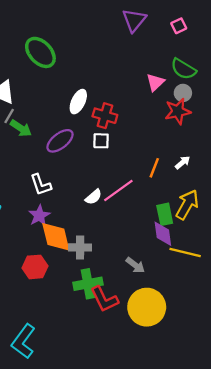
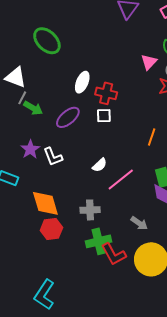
pink line: (118, 191) -> (121, 179), moved
purple star: (39, 216) -> (30, 149), moved
orange diamond: (56, 237) -> (45, 203), moved

